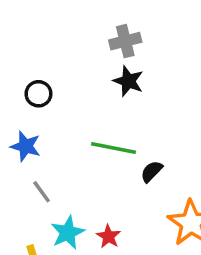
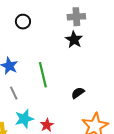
black circle: (38, 94) -> (23, 22), moved
green line: (114, 148) -> (43, 75), moved, turned 55

